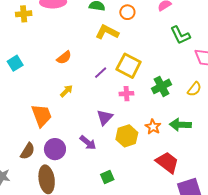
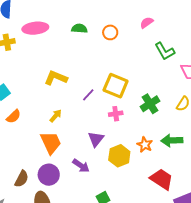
yellow L-shape: (107, 32) -> (56, 78), moved
orange semicircle: (64, 58) -> (14, 116), moved
orange trapezoid: (42, 115) -> (51, 143), moved

